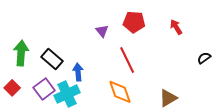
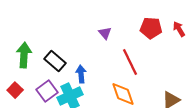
red pentagon: (134, 22) -> (151, 28), moved

